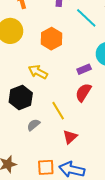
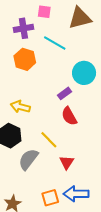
orange hexagon: (51, 39) -> (25, 59), moved
red semicircle: (83, 92) -> (69, 116), turned -48
gray semicircle: (33, 125) -> (28, 159), size x1.6

